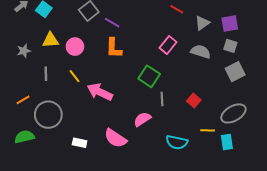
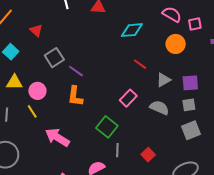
gray square: (230, 46) -> (189, 105), turned -32
yellow line: (74, 76) -> (32, 111), moved

